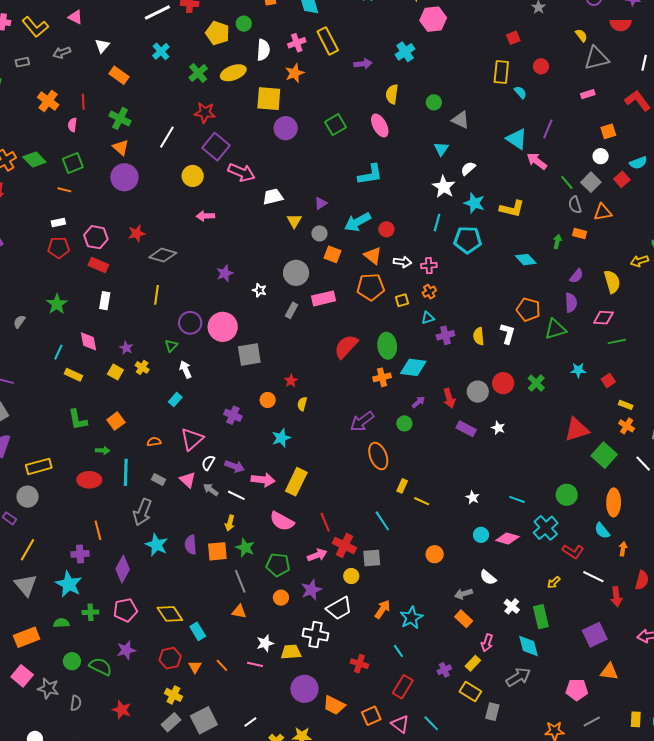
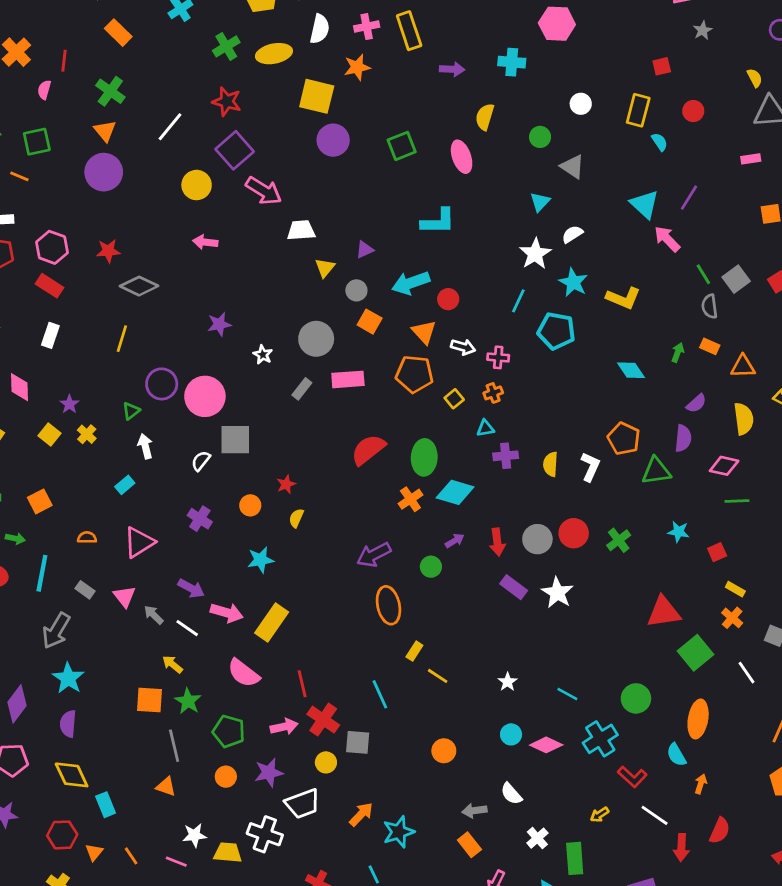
cyan cross: (405, 52) -> (512, 62), turned 30
white circle: (601, 156) -> (581, 104), moved
orange triangle: (603, 212) -> (743, 366), moved
yellow square: (402, 300) -> (454, 399), turned -32
orange cross: (382, 377) -> (410, 499), turned -30
white star: (498, 428) -> (557, 593), size x1.6
white semicircle: (208, 463) -> (201, 461), moved
yellow arrow: (230, 523) -> (172, 664), turned 105
purple semicircle: (191, 545) -> (68, 724), moved

